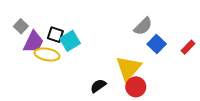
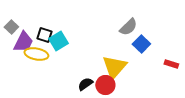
red rectangle: (188, 47) -> (171, 64), moved, turned 64
red circle: (136, 87) -> (105, 85), moved

